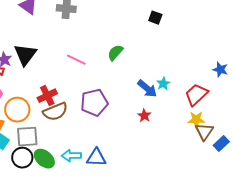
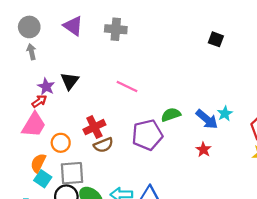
green semicircle: (115, 53) -> (171, 115), moved, turned 30
black triangle: (25, 55) -> (70, 81), size x0.7
orange circle: (17, 110) -> (61, 143), size x0.7
brown semicircle: (55, 112) -> (103, 145), size x0.7

